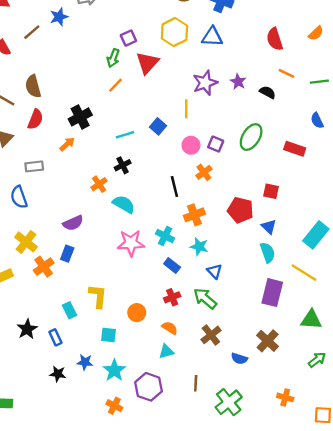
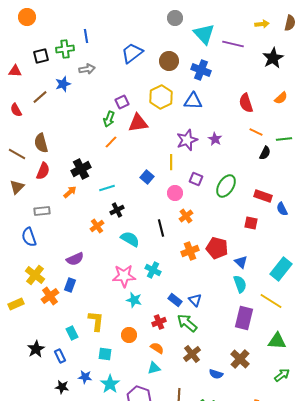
red triangle: (147, 63) -> (138, 123), turned 40
black semicircle: (268, 92) -> (265, 153), moved, turned 88
blue semicircle: (317, 121) -> (282, 209), moved
cyan line: (125, 135) -> (107, 188), moved
purple square: (216, 144) -> (196, 179), moved
red square: (271, 191) -> (251, 223), moved
cyan semicircle: (124, 204) -> (130, 239), moved
orange cross: (194, 215) -> (190, 251), moved
cyan star: (199, 247) -> (134, 300), moved
blue rectangle: (172, 265) -> (175, 300), moved

